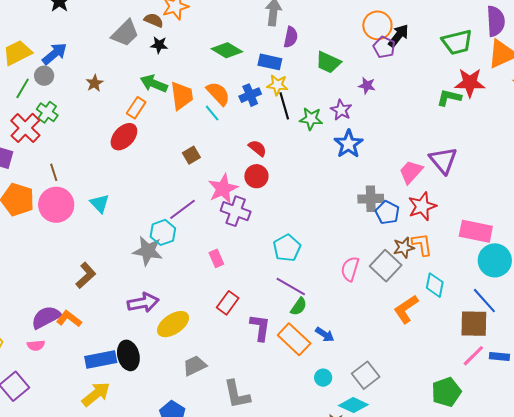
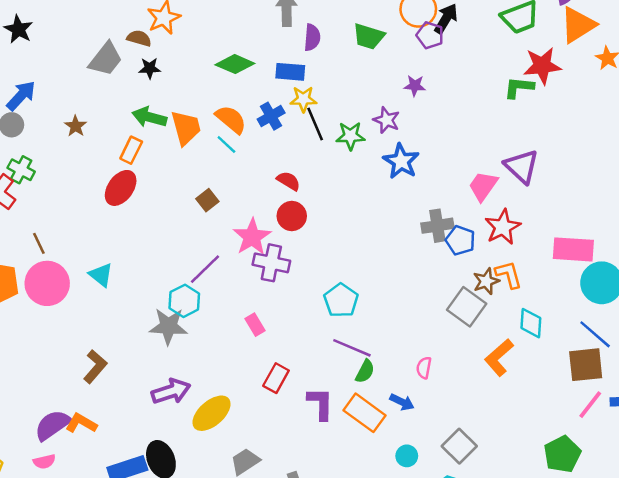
green trapezoid: (328, 62) -> (369, 36), moved
pink semicircle: (350, 269) -> (424, 368), moved, size x0.7

